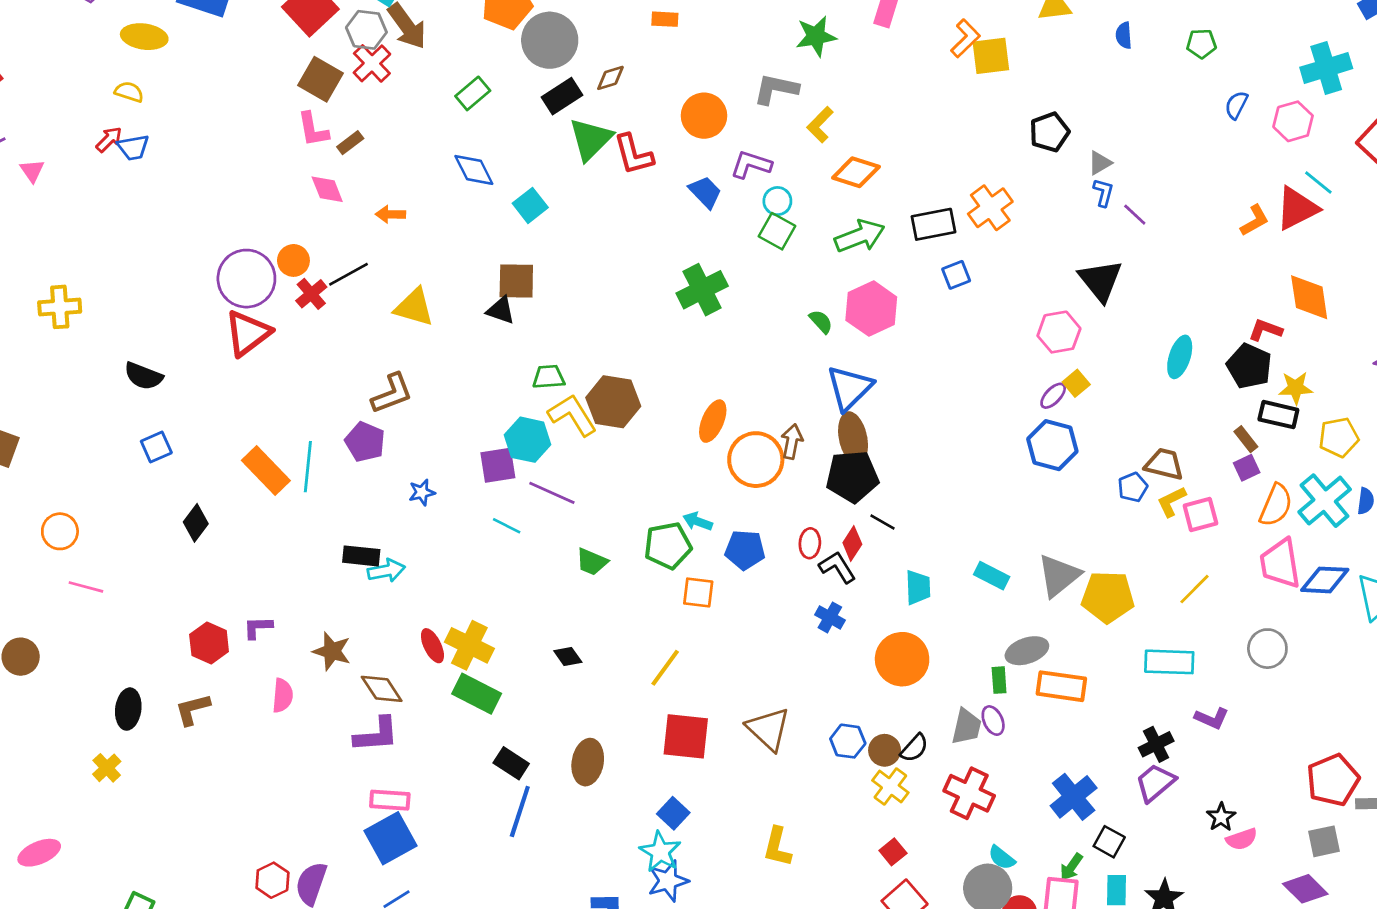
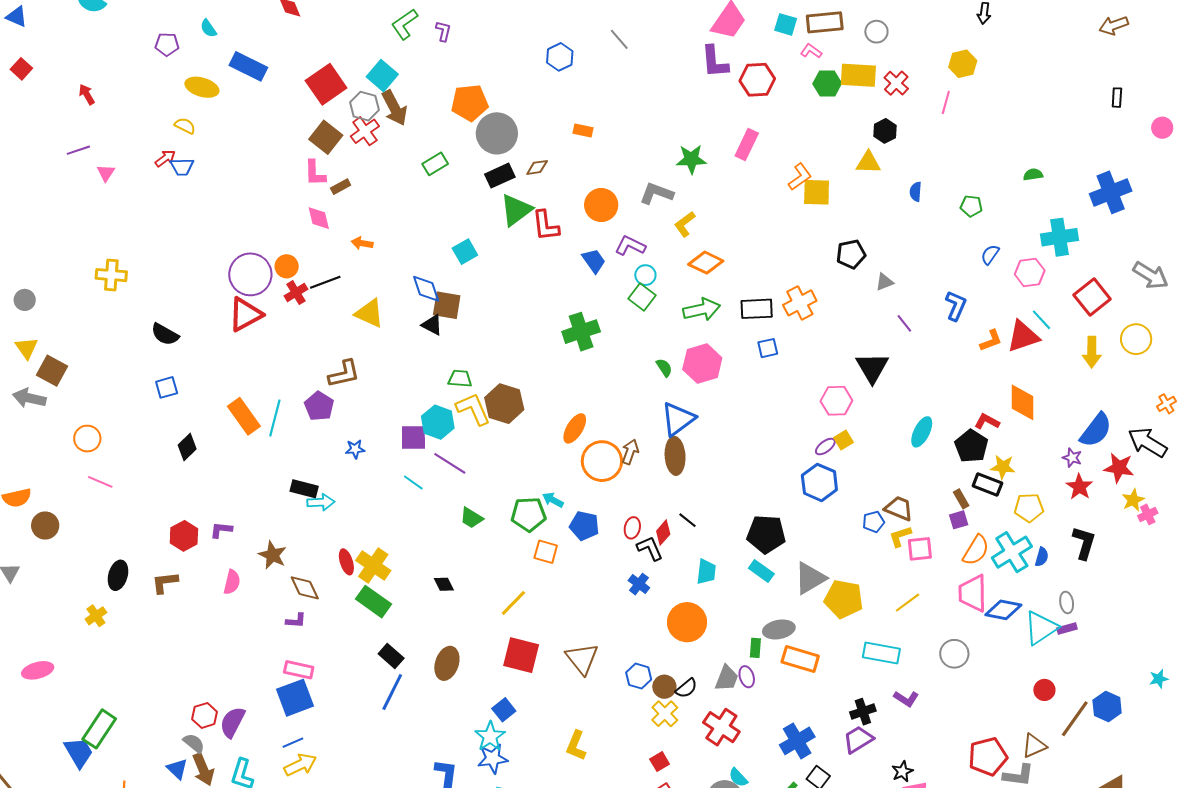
blue diamond: (474, 170) -> (426, 289), moved
blue L-shape: (1103, 192) -> (956, 306), moved, size x1.4
black pentagon: (852, 476) -> (766, 534), moved
purple L-shape: (376, 735) -> (296, 621), size x0.6

